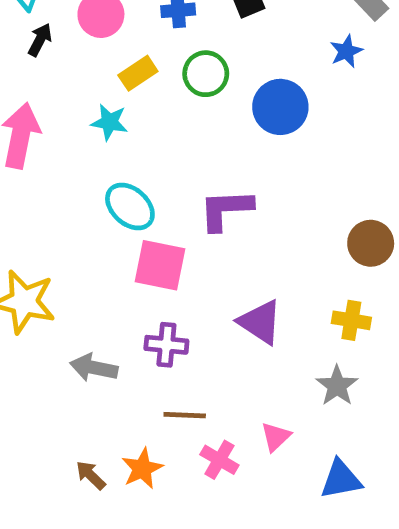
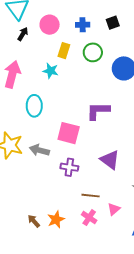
yellow rectangle: (138, 73) -> (64, 51), turned -42
cyan ellipse: (130, 206) -> (34, 106), moved, turned 45
gray arrow: (94, 368) -> (39, 150), moved
brown line: (185, 415) -> (91, 196), moved

